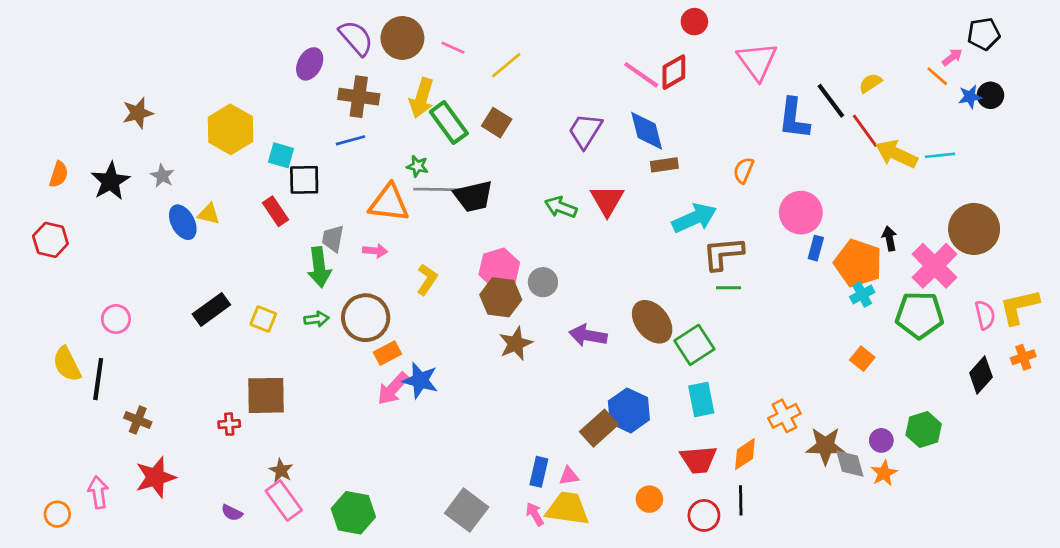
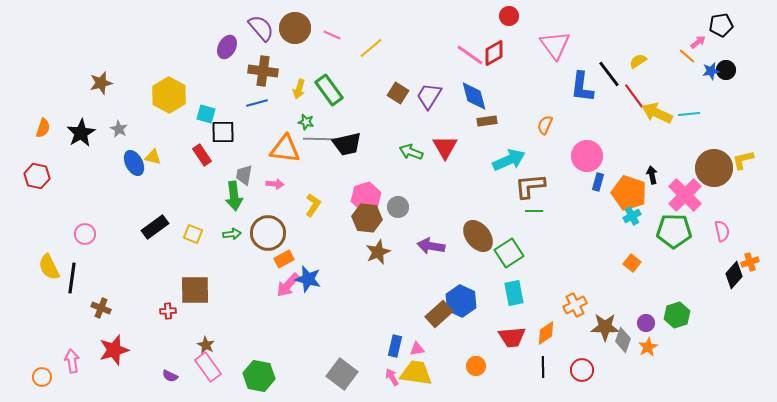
yellow arrow: (422, 98) -> (299, 89), moved, size x0.7
brown square: (497, 123) -> (398, 93), moved
yellow L-shape: (1019, 307) -> (743, 160), moved, size x0.7
black diamond: (981, 375) -> (734, 275), moved
gray diamond: (850, 464) -> (623, 340), turned 35
red circle: (704, 515) -> (582, 370), moved

